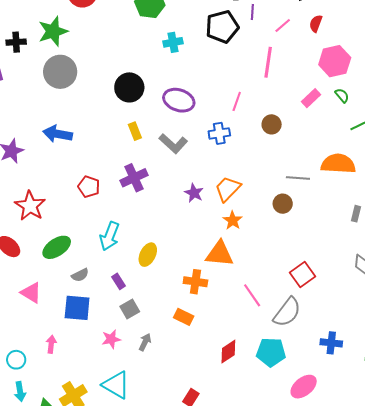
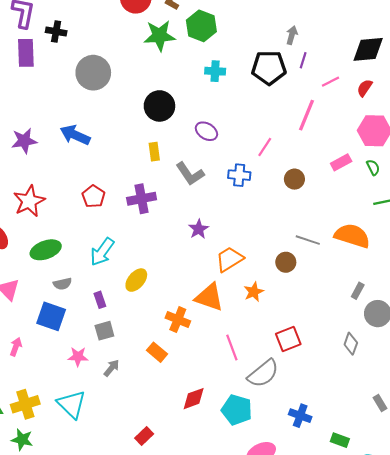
green star: (53, 31) -> (160, 36), moved
purple ellipse: (179, 100) -> (206, 131), size x0.7
orange trapezoid: (228, 189) -> (229, 259), moved
orange star: (233, 220) -> (254, 292), moved

